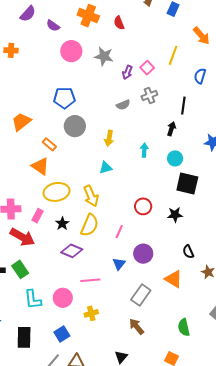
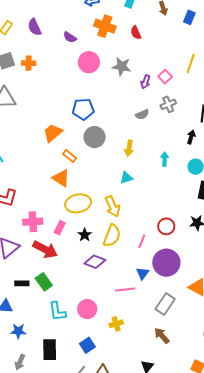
purple semicircle: (28, 14) -> (34, 27), moved, turned 114
orange trapezoid: (21, 122) -> (53, 133), moved
red circle: (143, 206) -> (166, 226), moved
purple circle: (143, 254) -> (166, 263), size x1.4
pink line: (90, 280) -> (125, 290), moved

